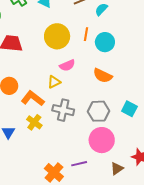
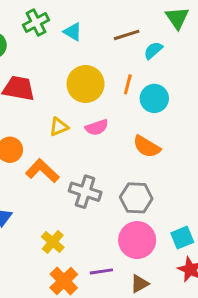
yellow triangle: (54, 82) -> (59, 127), moved
cyan square: (129, 109) -> (182, 238), moved, turned 35
yellow cross: (34, 122) -> (53, 242), moved
brown triangle: (117, 169) -> (140, 284), moved

